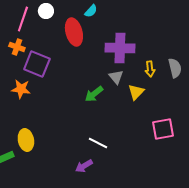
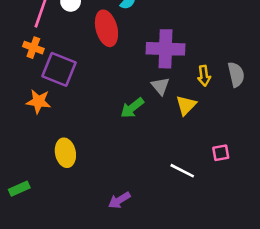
pink square: (163, 129) -> (221, 153), size x0.6
yellow ellipse: (26, 140) -> (65, 153), moved
white line: (98, 143) -> (182, 171), moved

